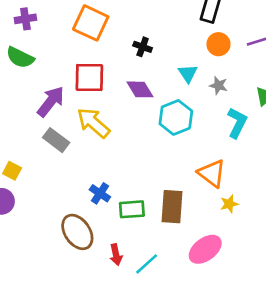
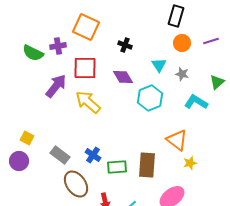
purple cross: (25, 19) -> (58, 46), moved
cyan L-shape: (237, 123) -> (196, 102), turned -85
gray rectangle: (56, 140) -> (60, 155), moved

